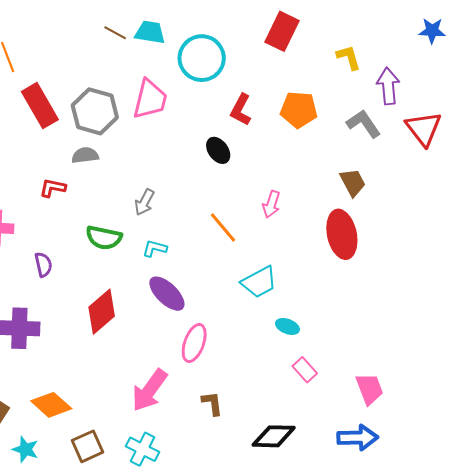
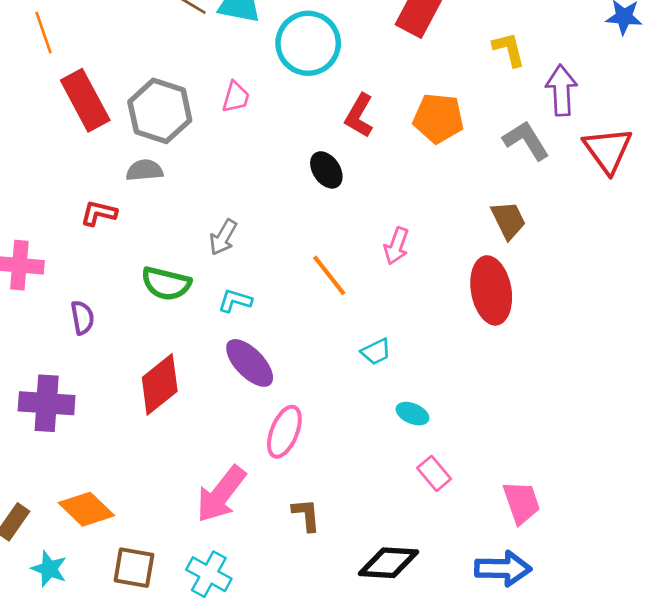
pink trapezoid: (150, 99) -> (236, 97), size x0.6
cyan trapezoid: (259, 282) -> (376, 352), size x0.6
brown square: (88, 446) -> (134, 568), turned 32

